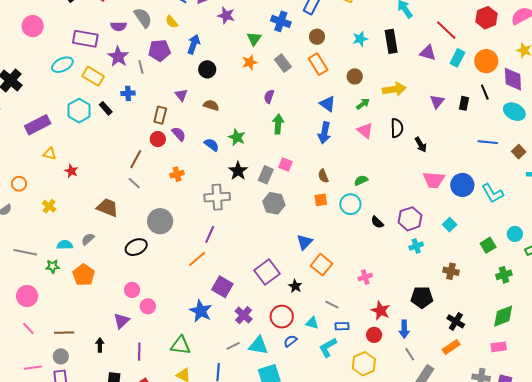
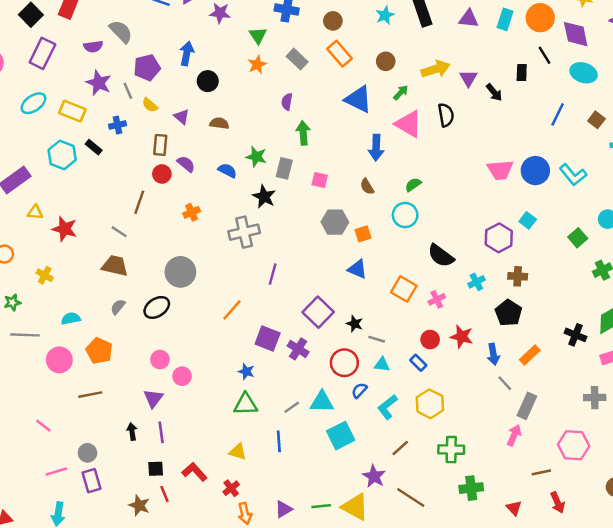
yellow semicircle: (172, 22) -> (150, 105), moved
purple rectangle: (85, 39) -> (42, 53), moved, turned -65
purple triangle: (437, 101) -> (468, 78), moved
blue triangle: (328, 104) -> (358, 99), size x1.4
pink triangle: (365, 131) -> (409, 124), size x1.4
blue arrow: (324, 133) -> (376, 148), moved
blue line: (488, 142) -> (558, 114), turned -60
black arrow: (421, 145) -> (494, 92), moved
red star: (71, 171) -> (65, 229), size x1.5
gray rectangle: (266, 175) -> (284, 168), moved
gray line: (134, 183) -> (119, 232), moved
orange square: (321, 200) -> (363, 234), moved
gray hexagon: (274, 203) -> (335, 222), moved
purple hexagon: (410, 219) -> (499, 238), moved
black semicircle: (377, 222) -> (441, 256), moved, size x1.6
purple line: (210, 234) -> (273, 274), moved
gray semicircle: (88, 239) -> (118, 307), moved
blue triangle: (305, 242) -> (357, 269), turned -42
cyan cross: (416, 246) -> (476, 282), moved
orange square: (322, 265) -> (404, 289), moved
green star: (53, 266) -> (12, 302), moved
brown cross: (451, 271) -> (518, 276), moved
pink circle: (27, 296) -> (59, 360), moved
black pentagon: (422, 297) -> (508, 313), turned -30
gray line: (332, 305) -> (377, 339), moved
blue star: (201, 311) -> (246, 372), size x0.6
purple cross: (244, 315) -> (298, 349), moved
black cross: (456, 321) -> (576, 335), moved
blue rectangle: (342, 326) -> (418, 363), turned 56
brown line: (64, 333) -> (90, 395), moved
red circle: (374, 335) -> (430, 340), moved
green triangle: (181, 345) -> (246, 404), moved
cyan L-shape: (328, 347) -> (387, 407), moved
orange rectangle: (451, 347) -> (530, 355), moved
purple line: (139, 352) -> (161, 432), moved
yellow hexagon: (364, 364) -> (430, 404), moved

